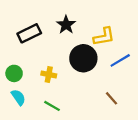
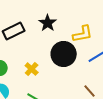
yellow cross: (49, 74) -> (32, 69), turned 32

